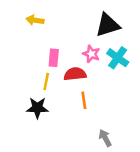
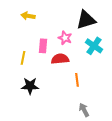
pink star: (91, 54) -> (65, 38), moved
yellow line: (46, 82) -> (23, 58), moved
orange line: (84, 100) -> (77, 80), moved

